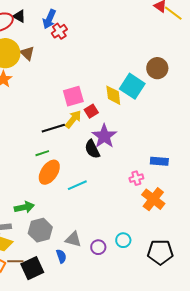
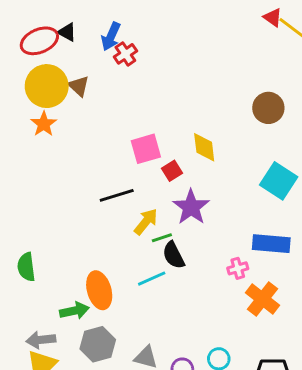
cyan square: (132, 86) -> (279, 181), moved
yellow arrow: (73, 119) -> (146, 222), moved
black semicircle: (92, 149) -> (174, 255), moved
green line: (42, 153) -> (162, 238), moved
blue rectangle: (159, 161) -> (271, 244), size x1.4
orange ellipse: (49, 172) -> (99, 290), moved, turned -50

